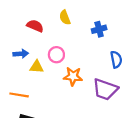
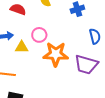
orange star: (73, 76) -> (56, 54), size x1.4

